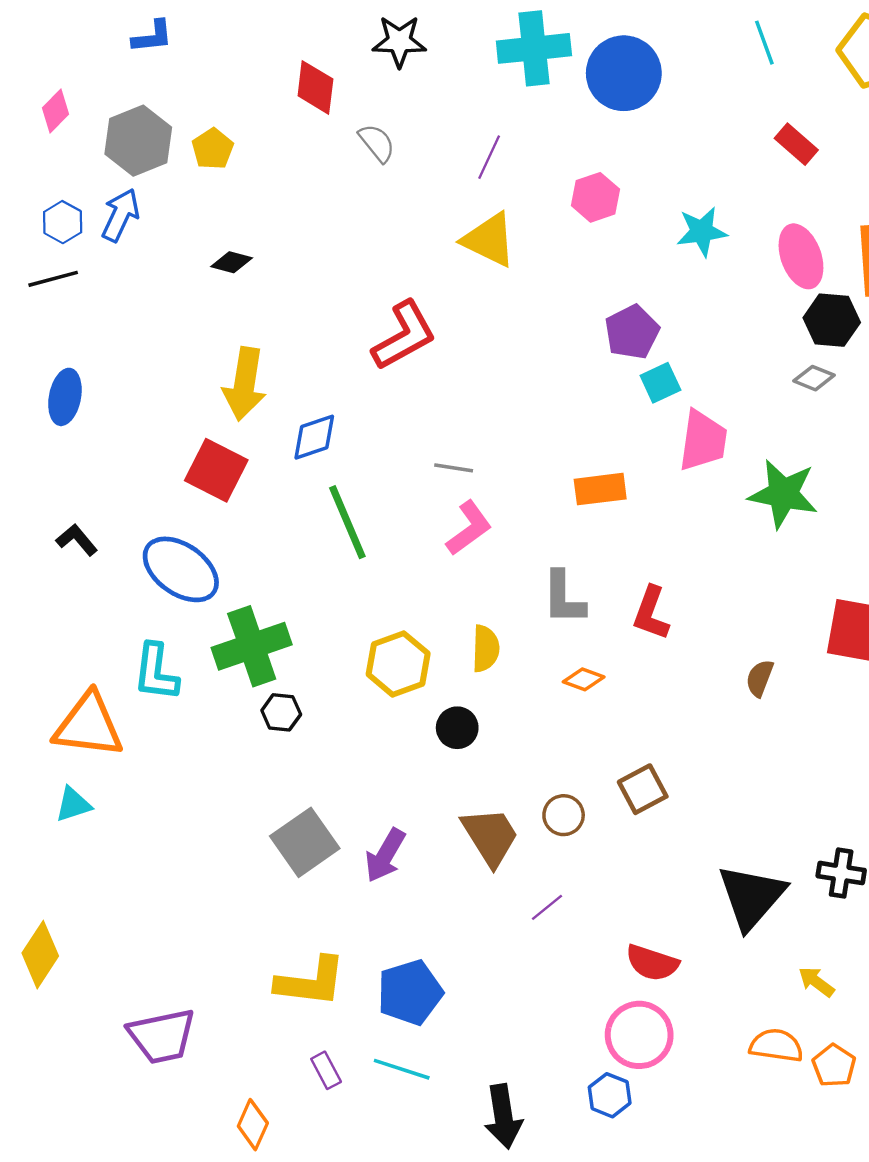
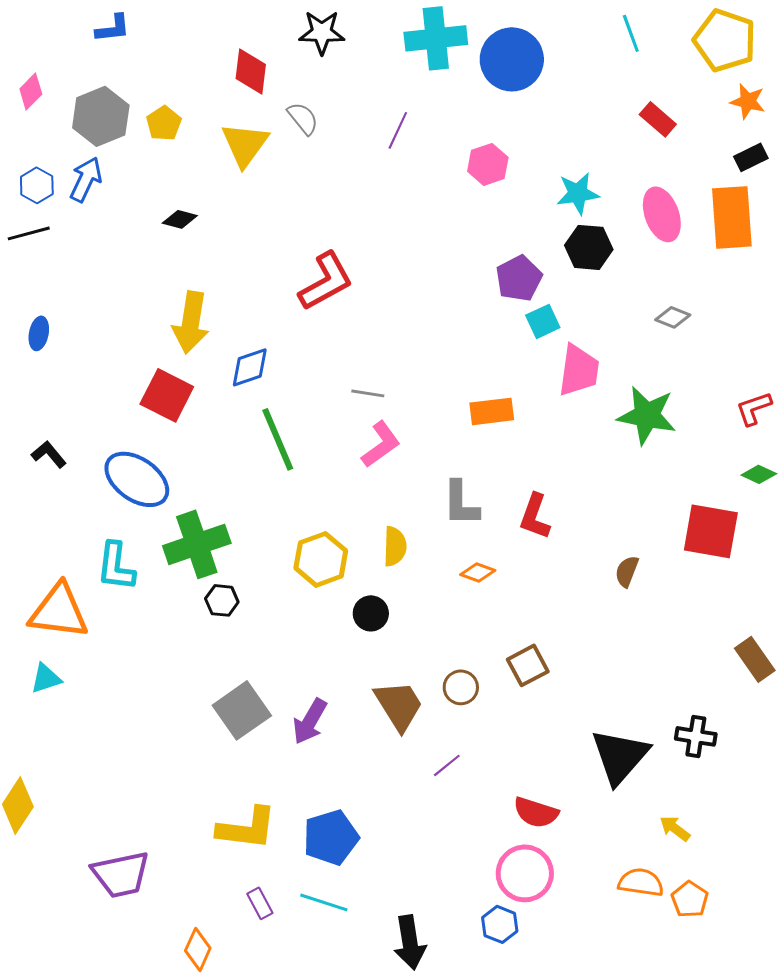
yellow triangle: (489, 240) -> (245, 144), moved, turned 40
black hexagon: (832, 320) -> (589, 247), moved
blue ellipse: (65, 397) -> (39, 333), size x0.7

